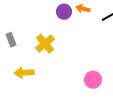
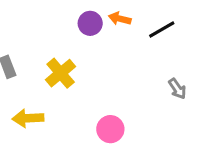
pink circle: (93, 80) -> (110, 129), moved

